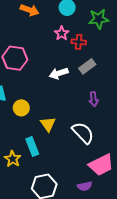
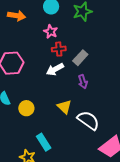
red cross: (79, 42) -> (59, 49), moved
purple arrow: (94, 99) -> (83, 82), moved
yellow triangle: (48, 124) -> (64, 107), moved

